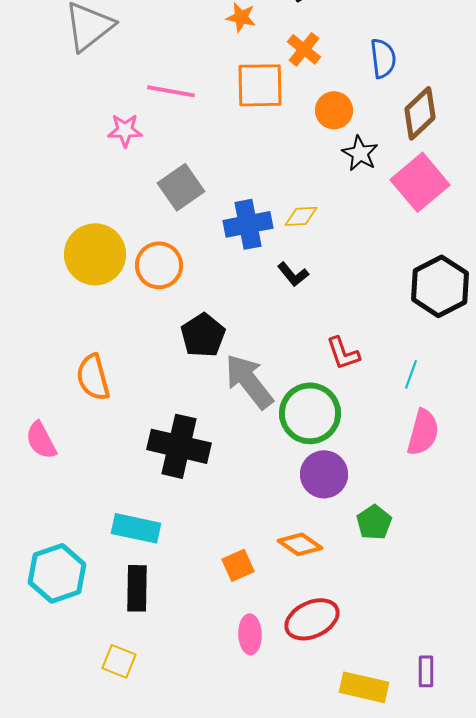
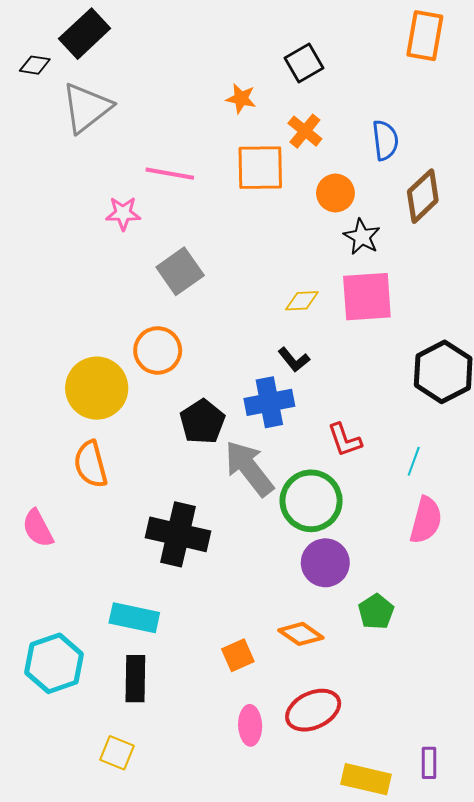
pink square: (420, 182) -> (367, 297), moved, turned 36
blue cross: (248, 224) -> (269, 402), moved
yellow circle: (95, 254) -> (97, 388), moved

